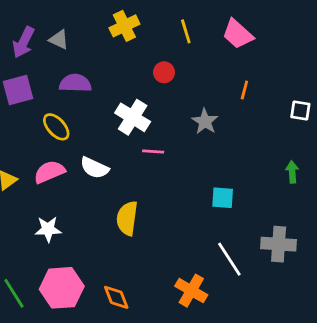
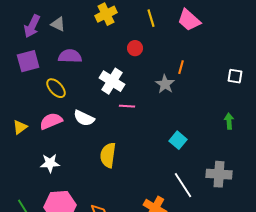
orange line: (244, 90) -> (181, 67), moved
cyan square: (223, 198) -> (178, 140), turned 36

